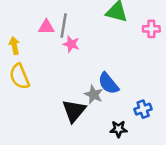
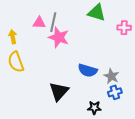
pink star: (71, 44) -> (59, 37), size x1.5
blue semicircle: (108, 83) -> (88, 70), turned -36
gray star: (94, 95) -> (111, 76), moved

